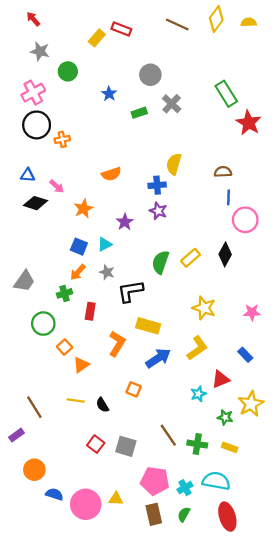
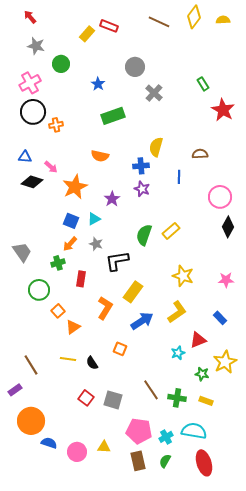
green rectangle: (226, 94) -> (203, 84), size x0.6
green rectangle: (139, 113) -> (113, 116), moved, size x1.6
orange semicircle: (111, 174) -> (100, 156), turned 30
blue line: (228, 197) -> (179, 177), moved
orange star: (83, 209) -> (75, 187), size x1.4
black diamond: (225, 254) -> (228, 227), moved
gray trapezoid: (24, 281) -> (22, 252), turned -70
yellow rectangle: (148, 326) -> (133, 292), turned -70
orange circle: (34, 470) -> (31, 421), size x1.4
pink circle: (86, 504) -> (77, 452), size x0.7

